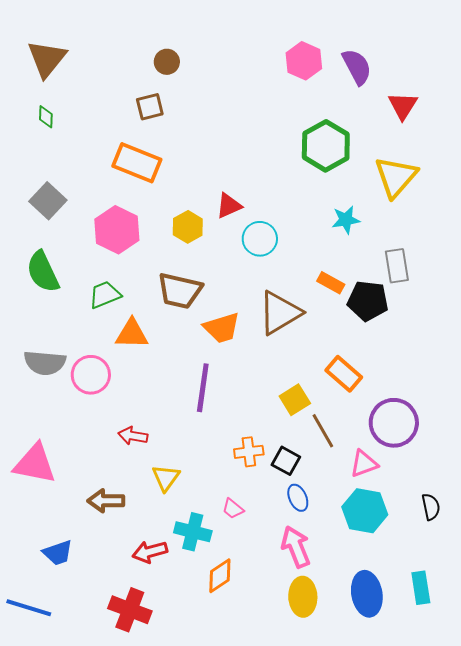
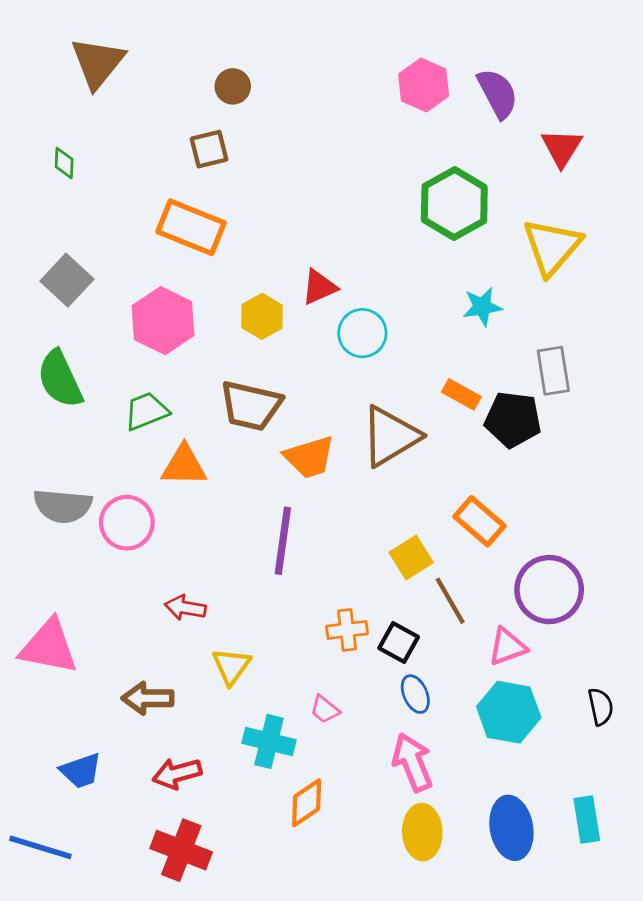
brown triangle: (47, 59) -> (98, 63), moved
red arrow: (150, 552) -> (177, 774), moved

